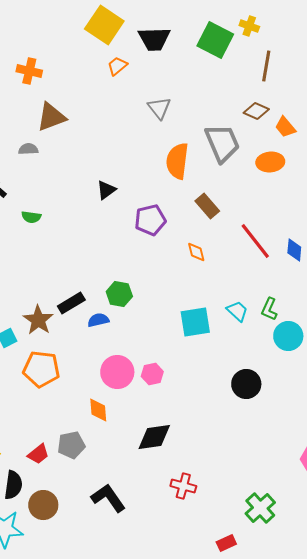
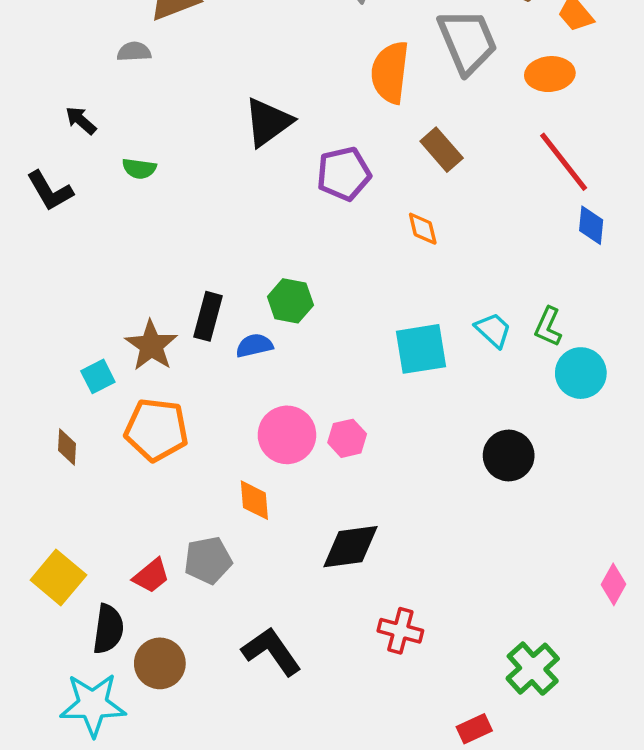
black triangle: (106, 190) -> (268, 122), size x1.5
red line: (255, 241) -> (564, 162), moved
black rectangle: (71, 303) -> (208, 316), turned -44

